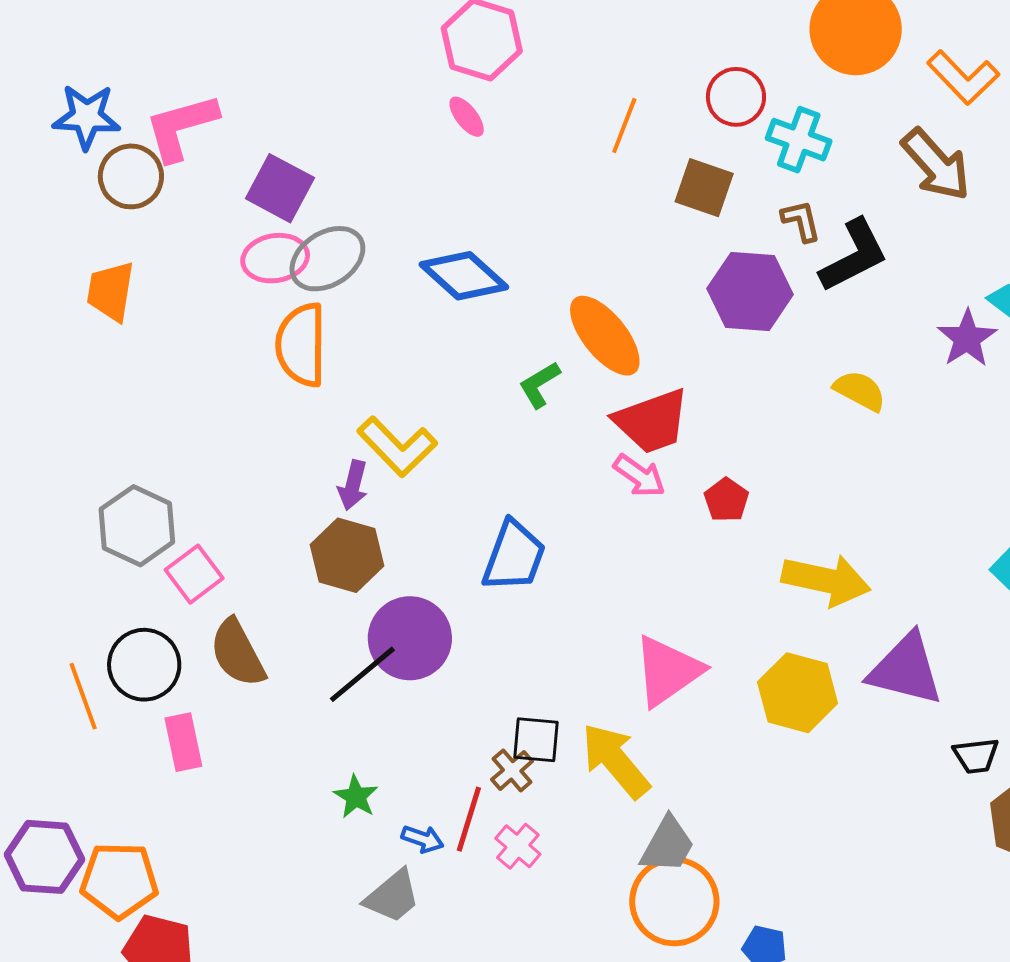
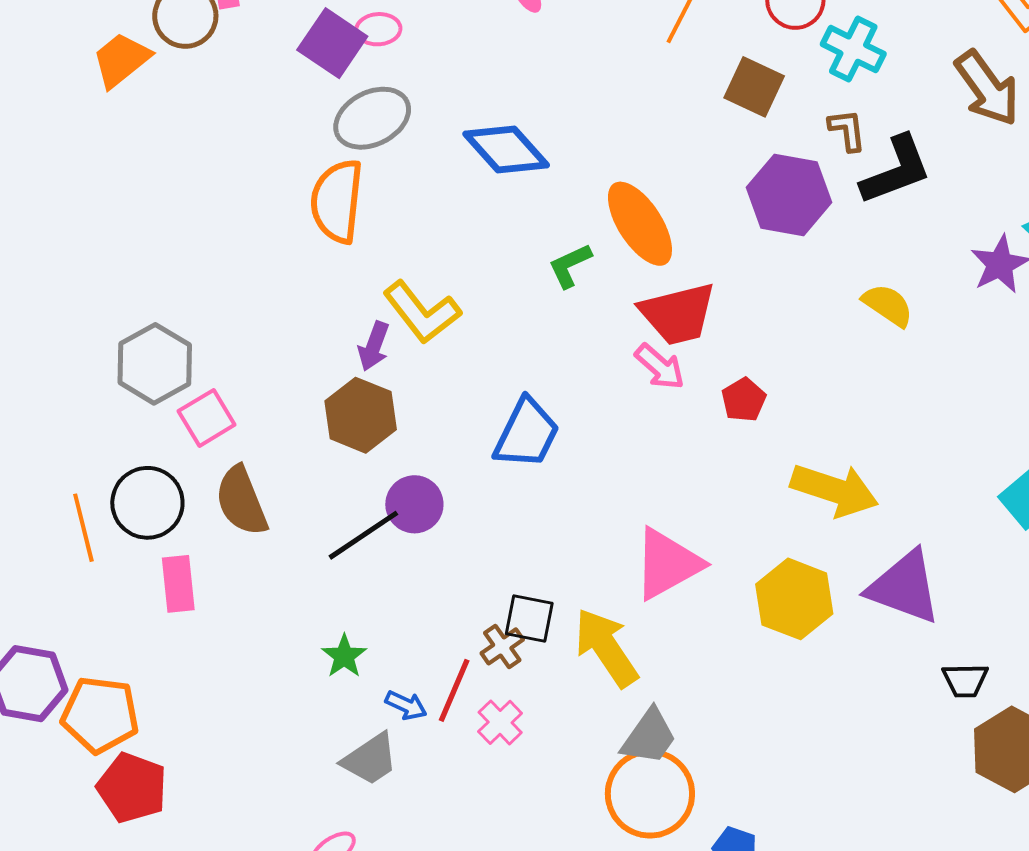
pink ellipse: (275, 258) -> (378, 29), moved, size x0.7
orange trapezoid: (111, 291) -> (121, 60), moved, turned 36
purple circle: (410, 638) -> (414, 504), size x0.7

